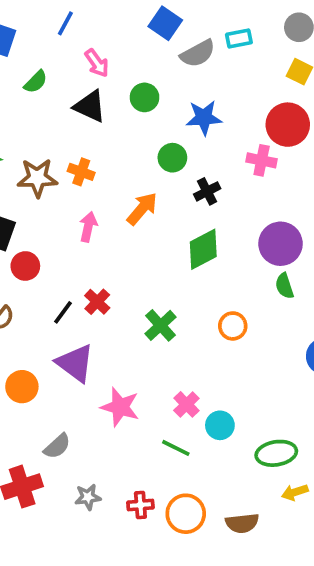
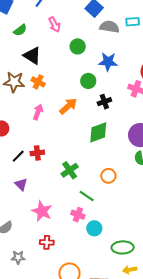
gray semicircle: (198, 53) -> (109, 27), turned -150
black triangle: (90, 106) -> (32, 56), moved
red cross: (97, 302) -> (37, 153), turned 32
purple triangle: (75, 363) -> (21, 184), size x0.6
pink cross: (186, 404) -> (78, 215), turned -32
green line: (176, 448) -> (87, 196), moved
red cross: (140, 505) -> (47, 242), moved

